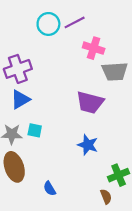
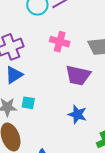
pink cross: (94, 48) -> (60, 42), moved

